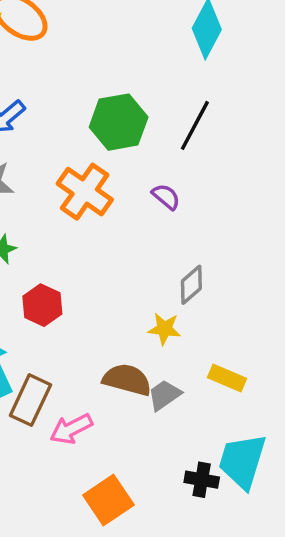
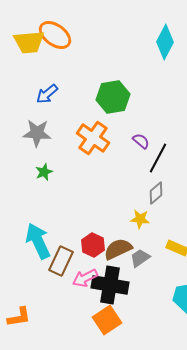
black line: (195, 125) -> (158, 158), moved
red hexagon: (42, 305) -> (93, 245), moved
brown semicircle: (127, 380) -> (118, 249), turned -40
black cross: (202, 480) -> (110, 285), moved, size x1.8

